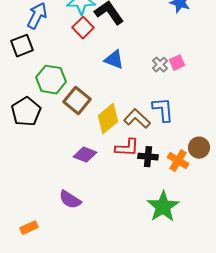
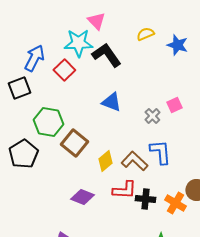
red square: (83, 28) -> (64, 70), moved
gray cross: (160, 65) -> (152, 116), moved
yellow diamond: (108, 119) -> (105, 161), size x0.7

